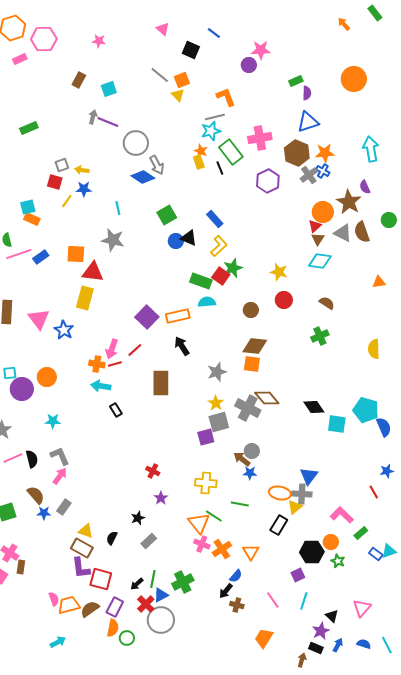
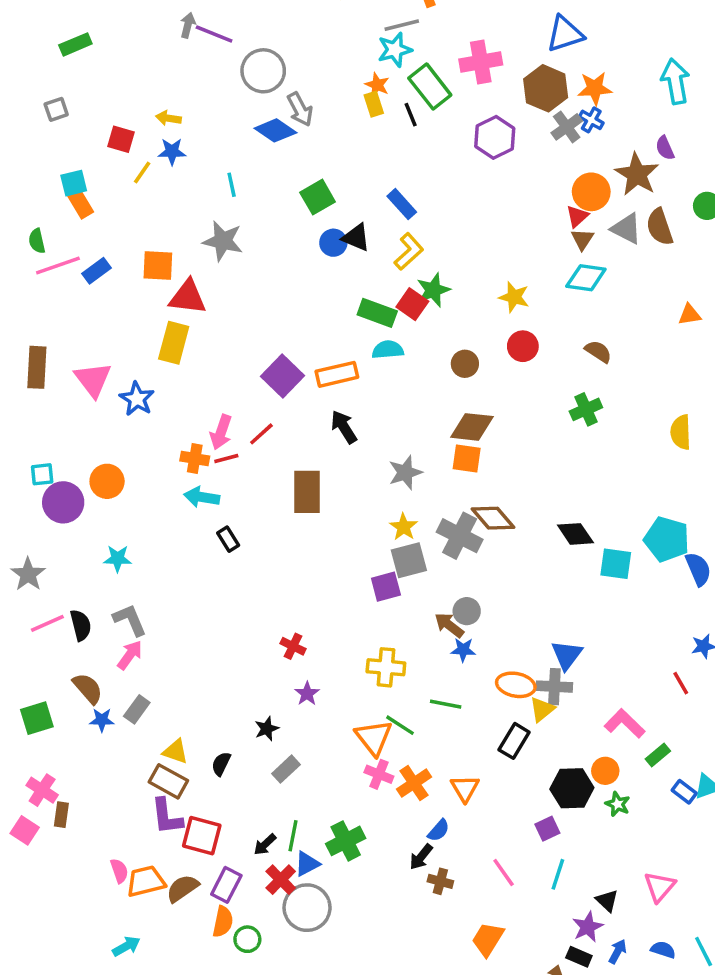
gray square: (62, 165) -> (56, 109), moved
orange rectangle: (32, 219) -> (81, 204), turned 35

